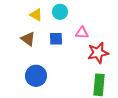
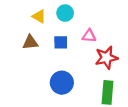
brown triangle: (28, 39) -> (30, 42), turned -42
blue circle: (36, 76) -> (62, 83), moved

